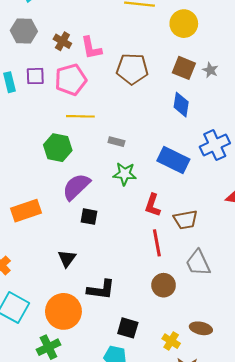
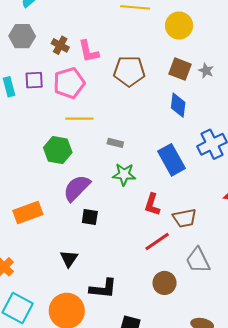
blue rectangle: (173, 160) -> (172, 160), turned 36
red line: (157, 243) -> (157, 242), turned 68

